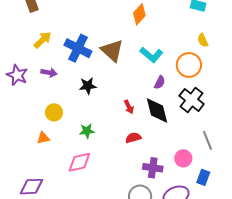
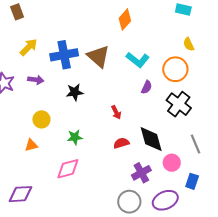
blue cross: (78, 48) -> (64, 55), turned -36
black diamond: (157, 111) -> (151, 139), moved
purple cross: (153, 168) -> (141, 173), turned -36

